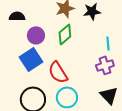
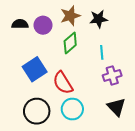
purple circle: (36, 35) -> (43, 25), moved
cyan line: (108, 43) -> (102, 52), moved

